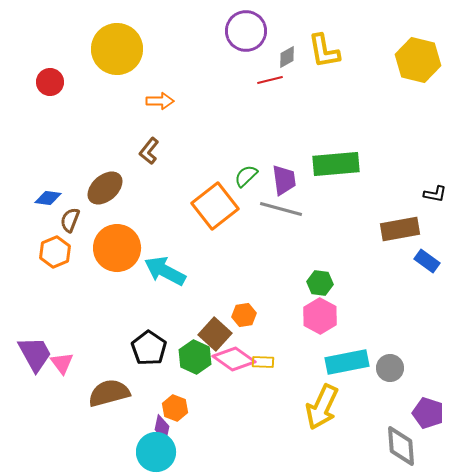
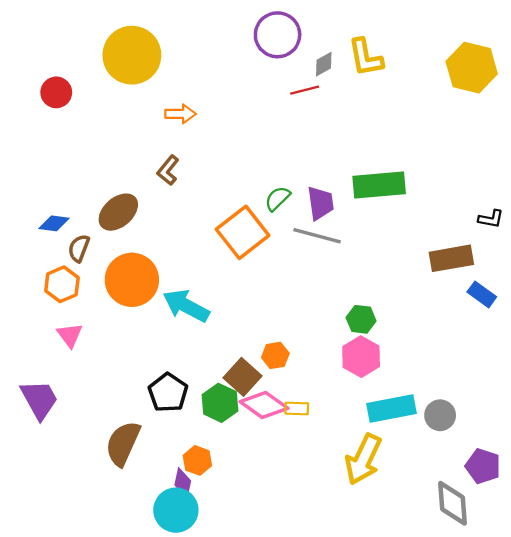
pink triangle: (62, 363) -> (70, 335), moved
brown semicircle: (109, 393) -> (123, 443), turned -51

